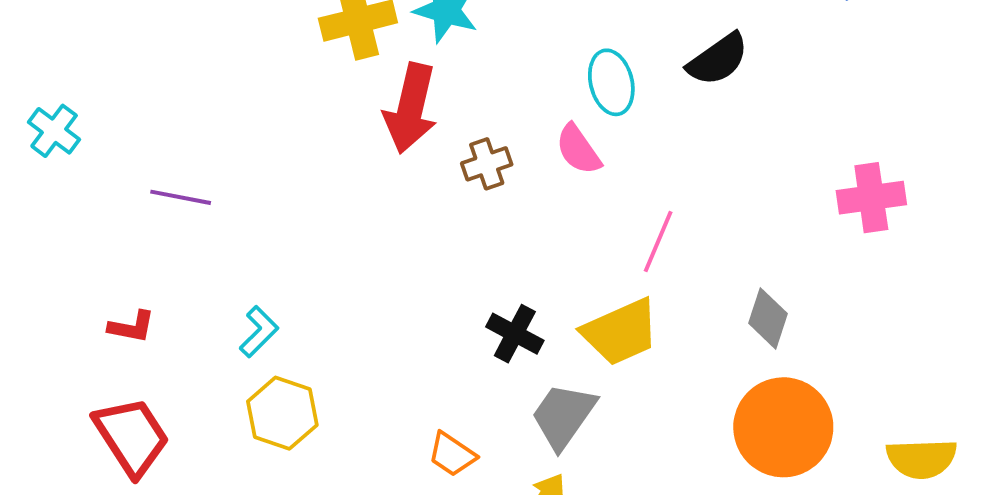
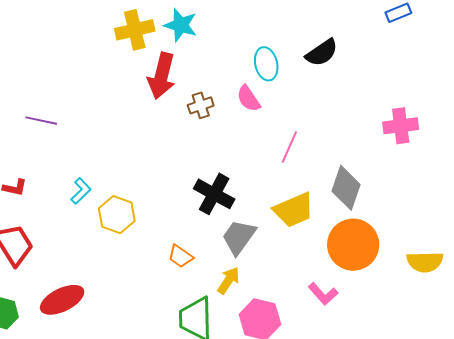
gray diamond: (768, 318) -> (346, 188), size x1.4
yellow trapezoid: (621, 332) -> (294, 210), moved
black cross: (515, 334) -> (214, 194), size x1.4
yellow hexagon: (282, 413) -> (117, 215), moved

